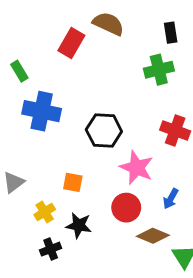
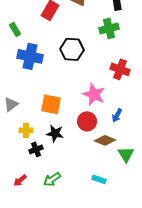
black hexagon: (104, 130) -> (72, 49), moved
orange square: (73, 182) -> (51, 104), size x1.5
yellow cross: (45, 212) -> (26, 130), moved, turned 32

